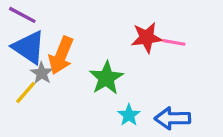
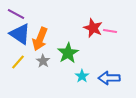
red star: (147, 38) -> (93, 28), turned 30
gray star: (42, 73) -> (43, 61), moved

